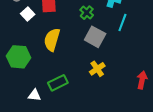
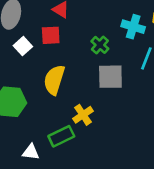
gray square: (95, 37) -> (110, 77), turned -30
yellow cross: (97, 69) -> (83, 115), moved

